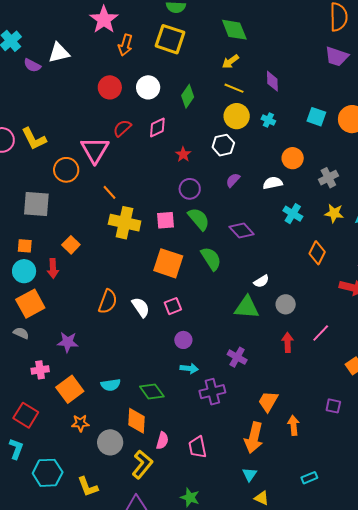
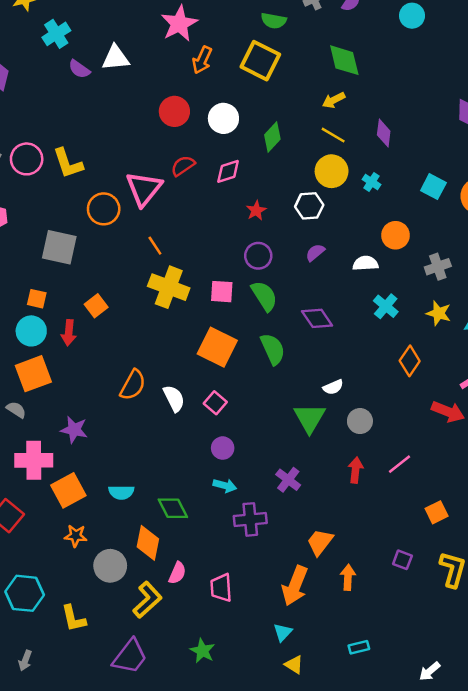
pink square: (173, 306) -> (215, 403), turned -36
green triangle: (247, 307) -> (310, 418), turned 48
pink cross: (40, 370) -> (34, 460), size x1.6

